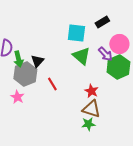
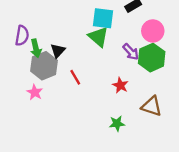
purple arrow: (105, 54) -> (131, 52), moved
green triangle: (81, 56) -> (98, 37), moved
brown triangle: (91, 109) -> (152, 106), moved

